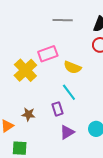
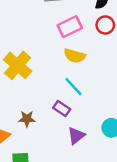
pink rectangle: (48, 54) -> (70, 27), moved
purple rectangle: (58, 109) -> (62, 108), turned -32

